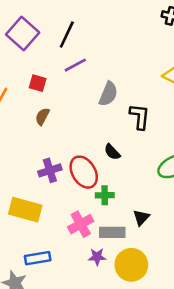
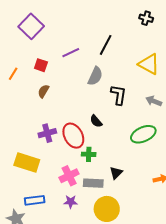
black line: (67, 34) -> (106, 45), moved
purple star: (97, 257) -> (71, 202), moved

